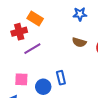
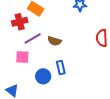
brown semicircle: (79, 42) -> (54, 41), moved
pink square: (21, 79) -> (22, 57), moved

